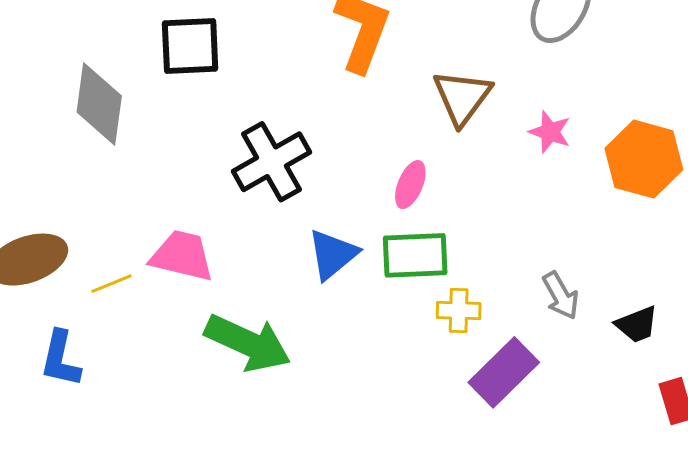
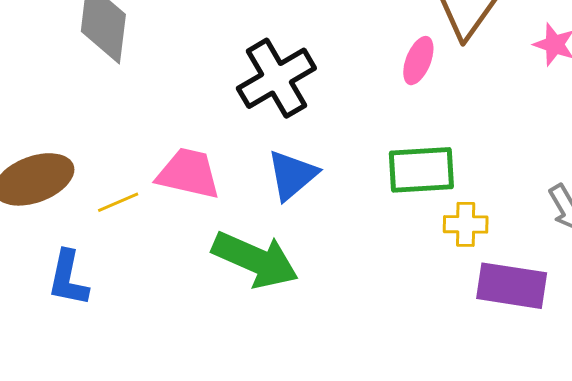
pink ellipse: (410, 185) -> (418, 61), moved
blue triangle: (333, 254) -> (292, 175), moved
purple rectangle: (504, 372) -> (512, 286), turned 54

